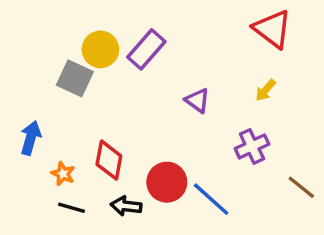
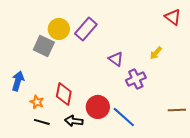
red triangle: (272, 29) -> (173, 17), moved, size x0.7
purple cross: (252, 146) -> (136, 79), moved
brown line: (301, 187) -> (177, 110), turned -42

